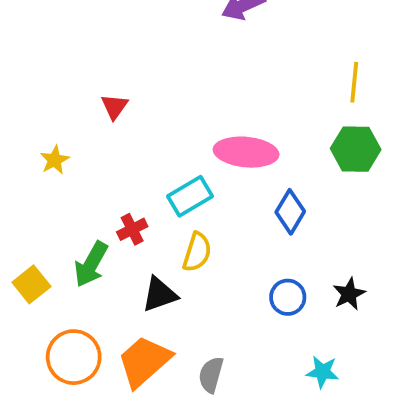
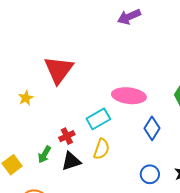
red triangle: (114, 107) -> (59, 70), size x2.0
green arrow: (91, 264) -> (44, 155), size x0.7
black triangle: (160, 294) -> (71, 161), moved

